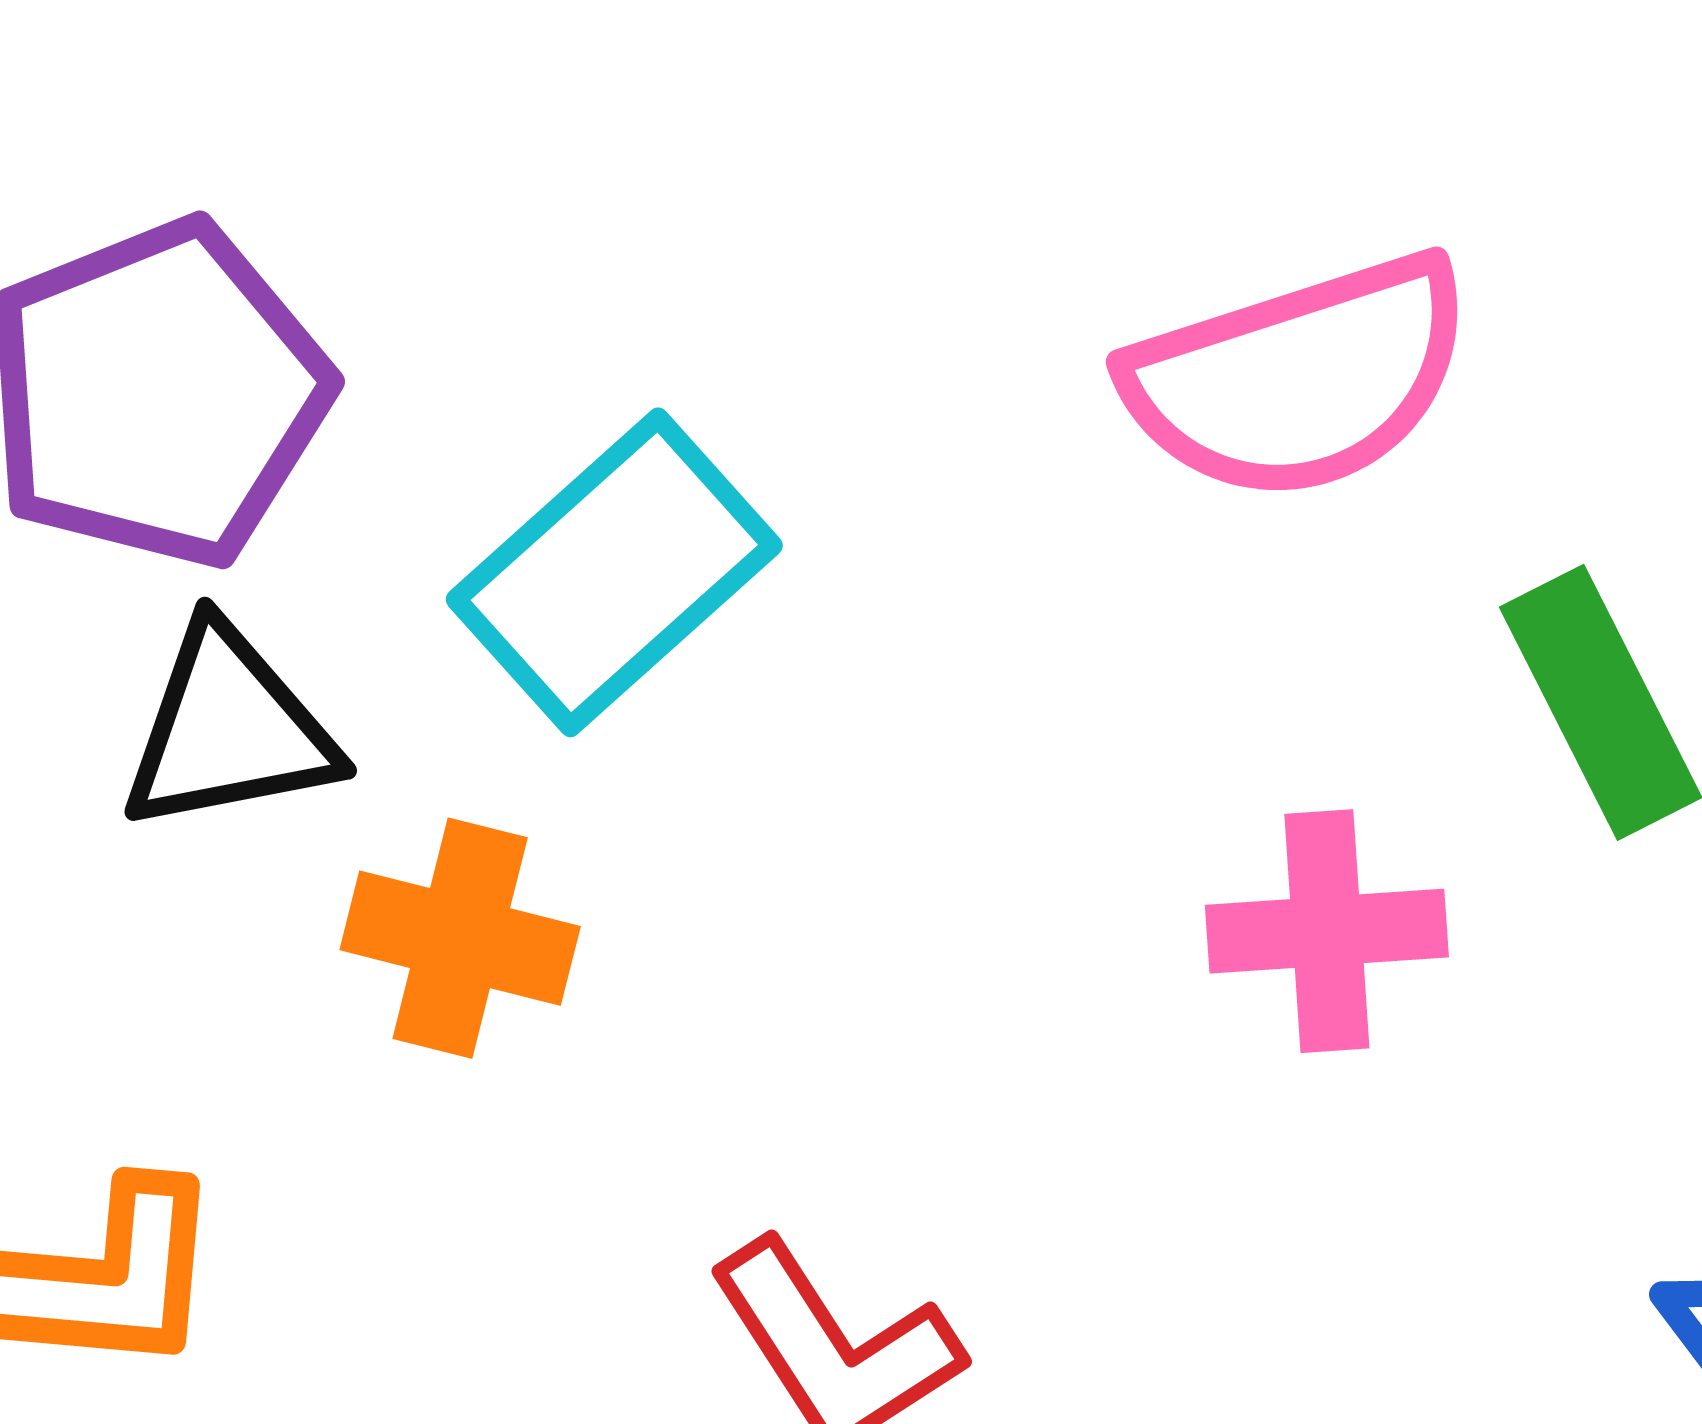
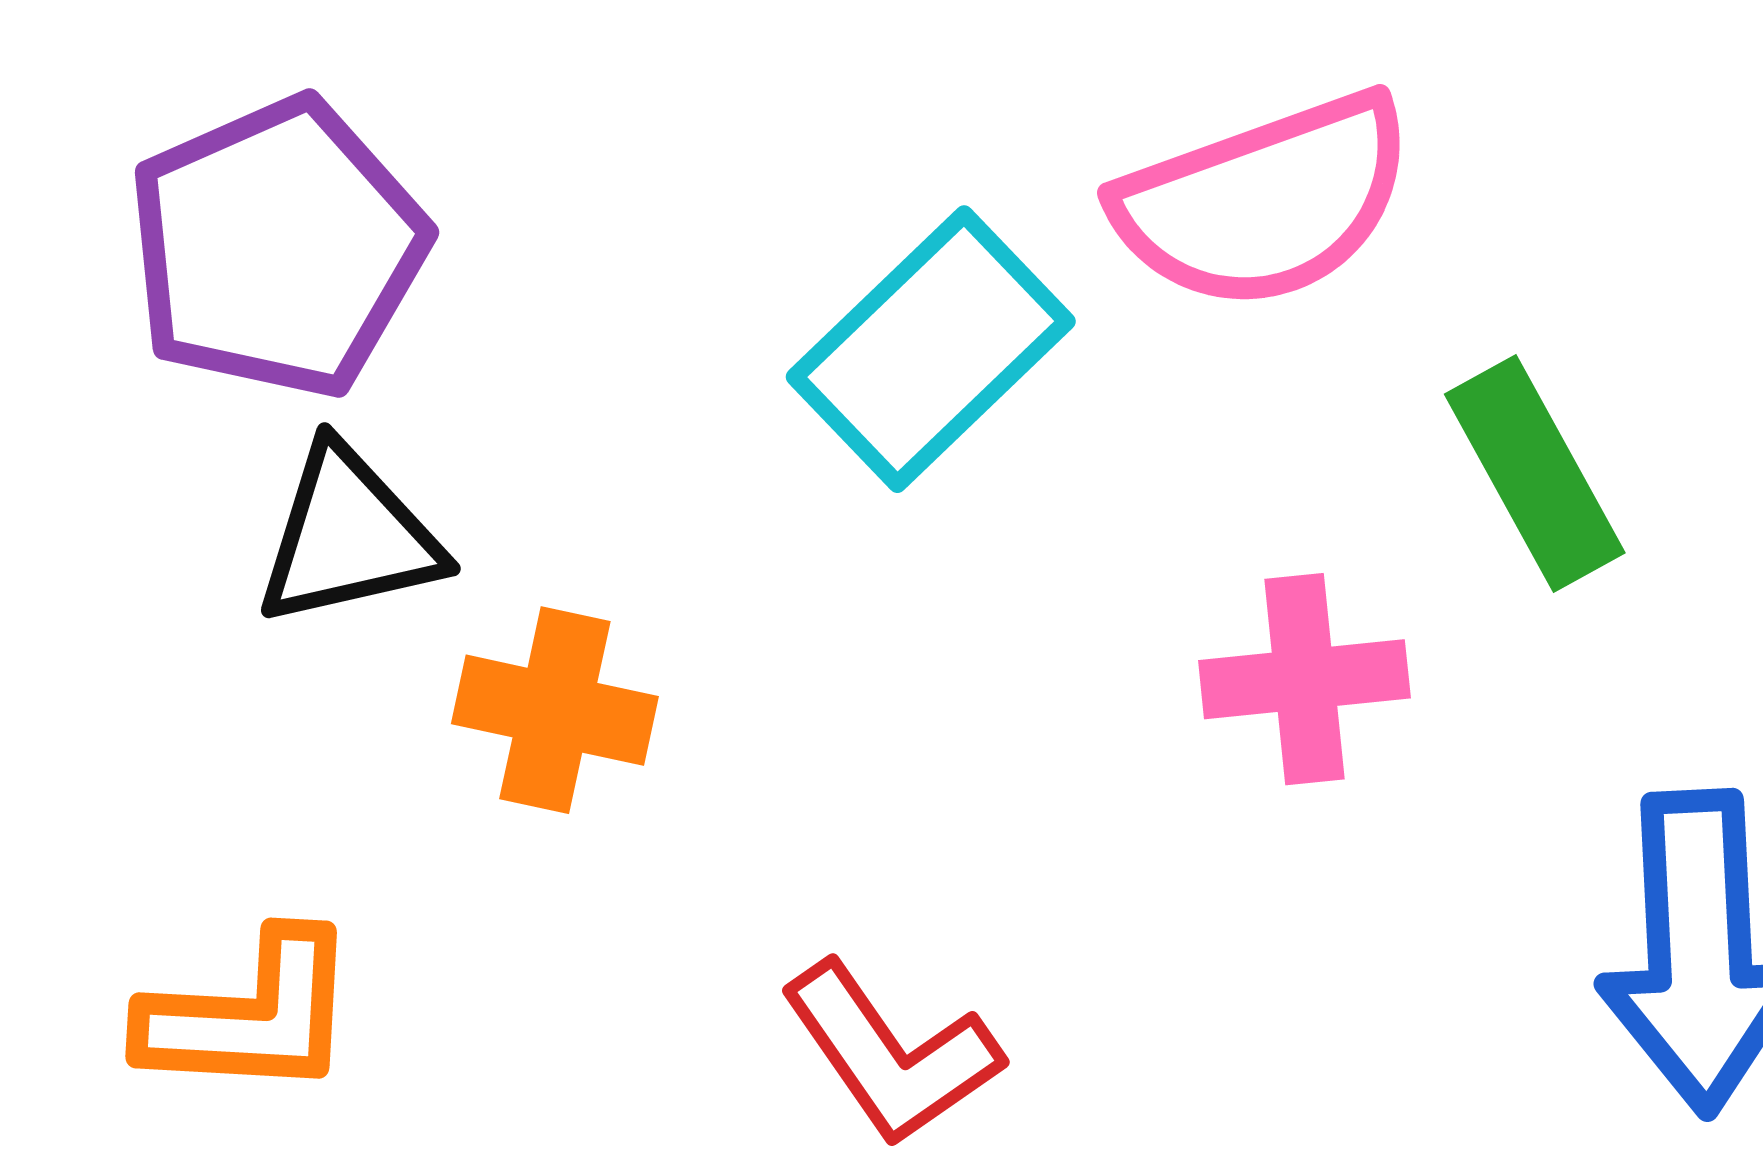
cyan rectangle: (614, 572) -> (931, 349), moved

